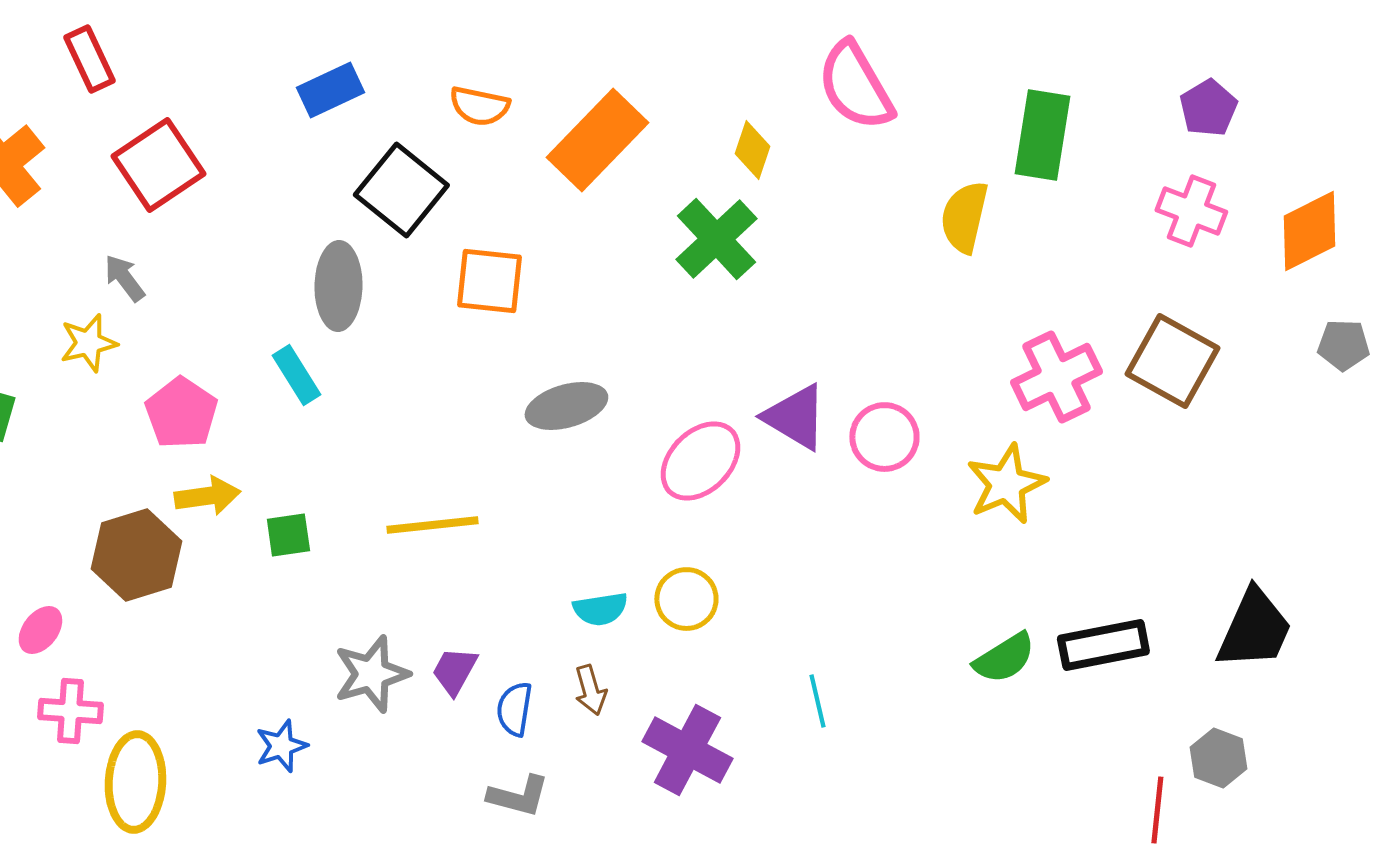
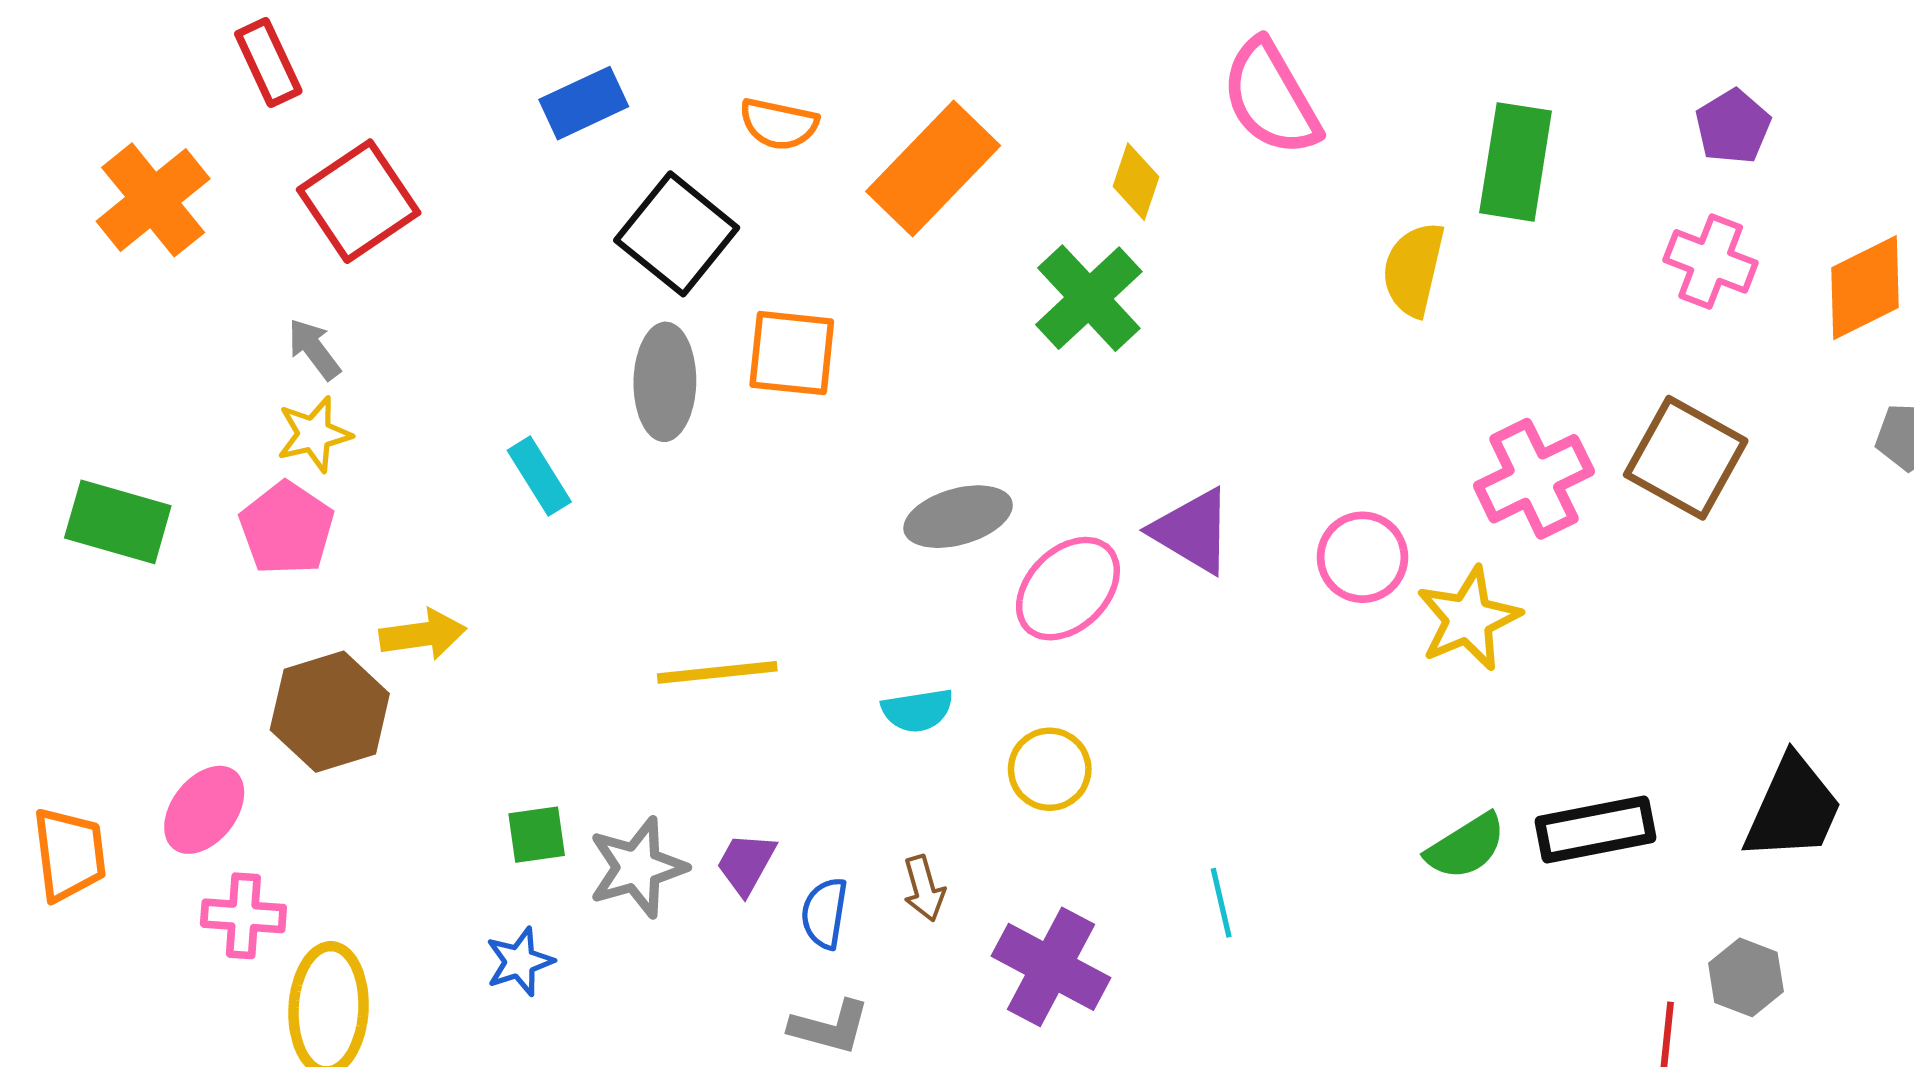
gray ellipse: (338, 286) -> (665, 382), moved
yellow star: (88, 343) -> (314, 434), moved
gray ellipse: (566, 406) -> (958, 517), moved
pink pentagon: (181, 413) -> (287, 528), moved
pink circle: (884, 437) -> (1362, 557), moved
green square: (288, 535) -> (537, 835), moved
cyan semicircle: (600, 609) -> (917, 710), moved
pink ellipse: (40, 630) -> (204, 810), size x1.4

